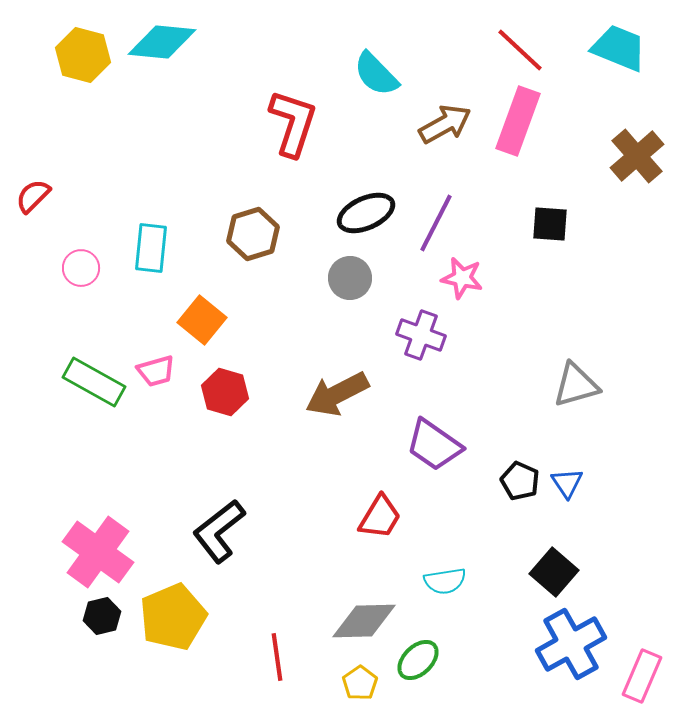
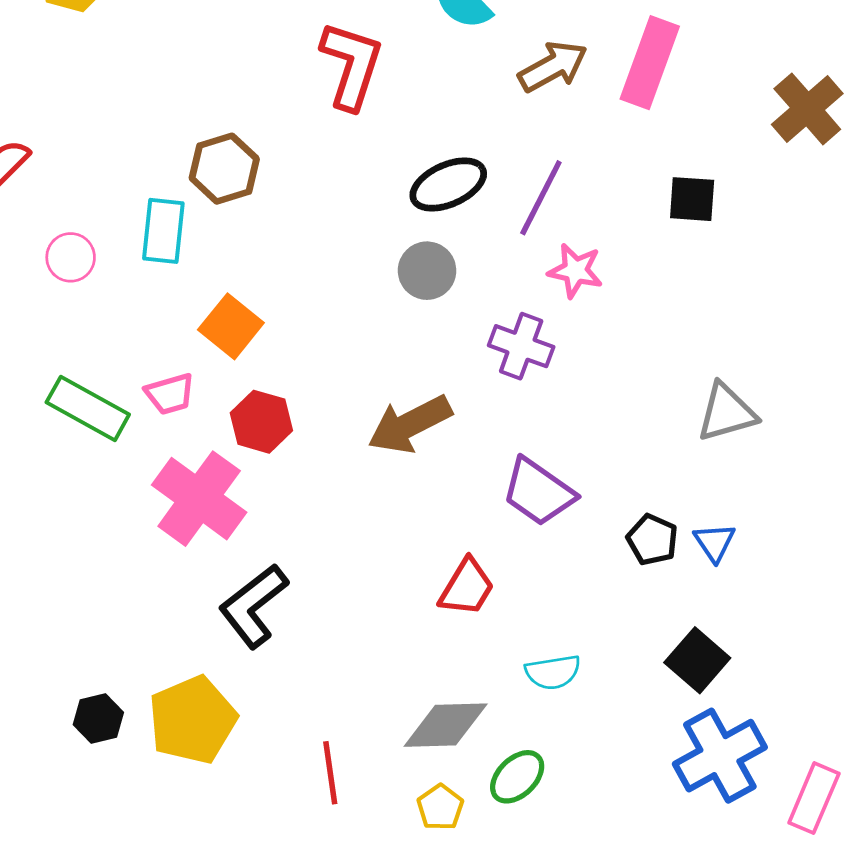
brown hexagon: (253, 234) -> (224, 169), moved
pink cross: (98, 552) -> (199, 499), moved

